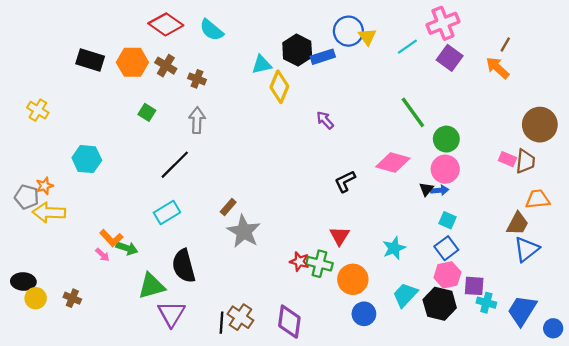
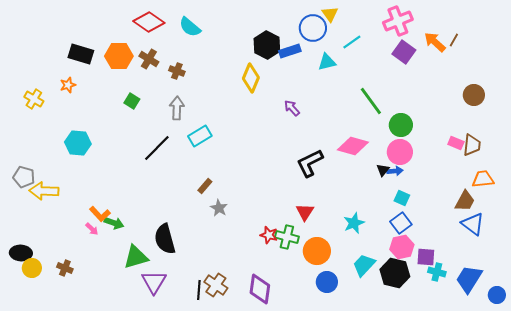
yellow triangle: (367, 37) -> (330, 14), moved
cyan line: (407, 47) -> (352, 42), moved
cyan triangle: (262, 64) -> (327, 62), moved
orange arrow: (498, 68) -> (435, 42), moved
brown circle: (540, 125) -> (474, 95), moved, size x0.7
black L-shape: (345, 181) -> (310, 163), size x1.4
orange star: (45, 186) -> (68, 85), moved
cyan rectangle: (167, 213) -> (200, 136), moved
gray star: (244, 231) -> (219, 208), size x0.6
blue triangle: (526, 249) -> (473, 224), turned -45

